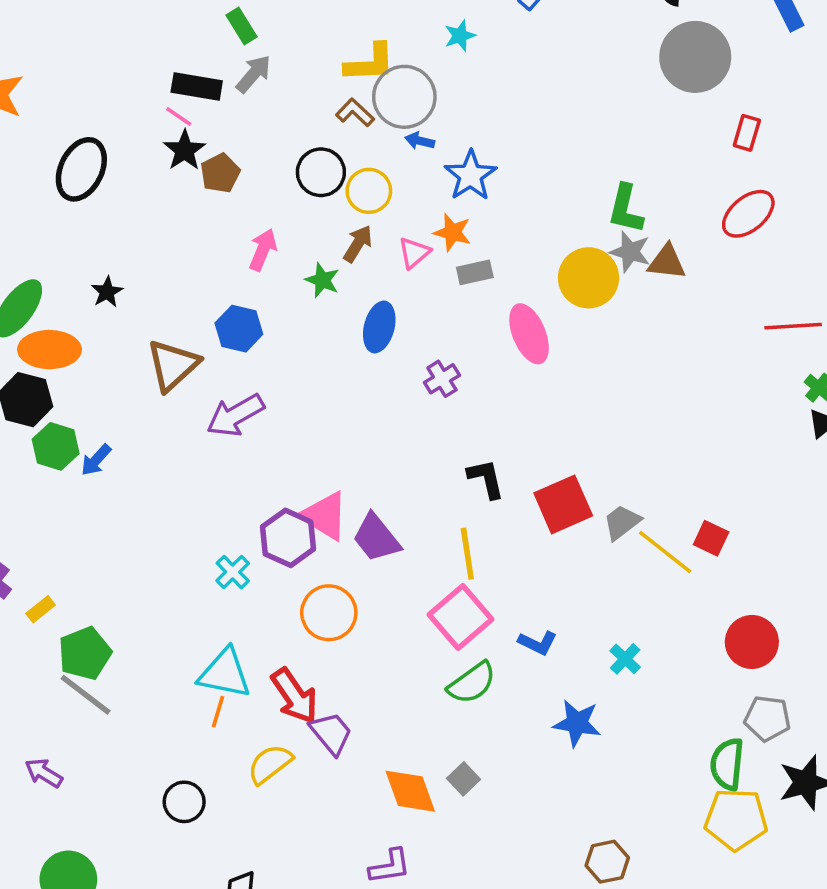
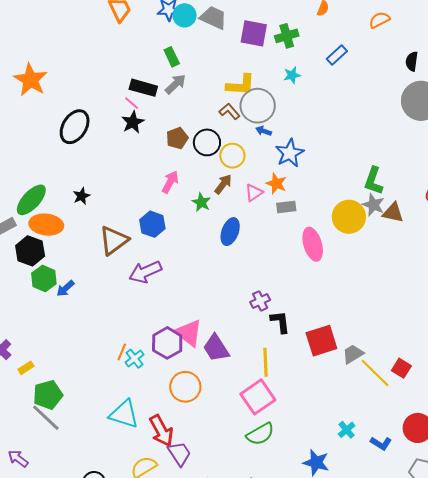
brown pentagon: (220, 173) -> (177, 138), moved
purple cross: (442, 379) -> (260, 301), moved
blue L-shape: (538, 643) -> (381, 443), moved
orange line: (218, 712) -> (122, 352), moved

